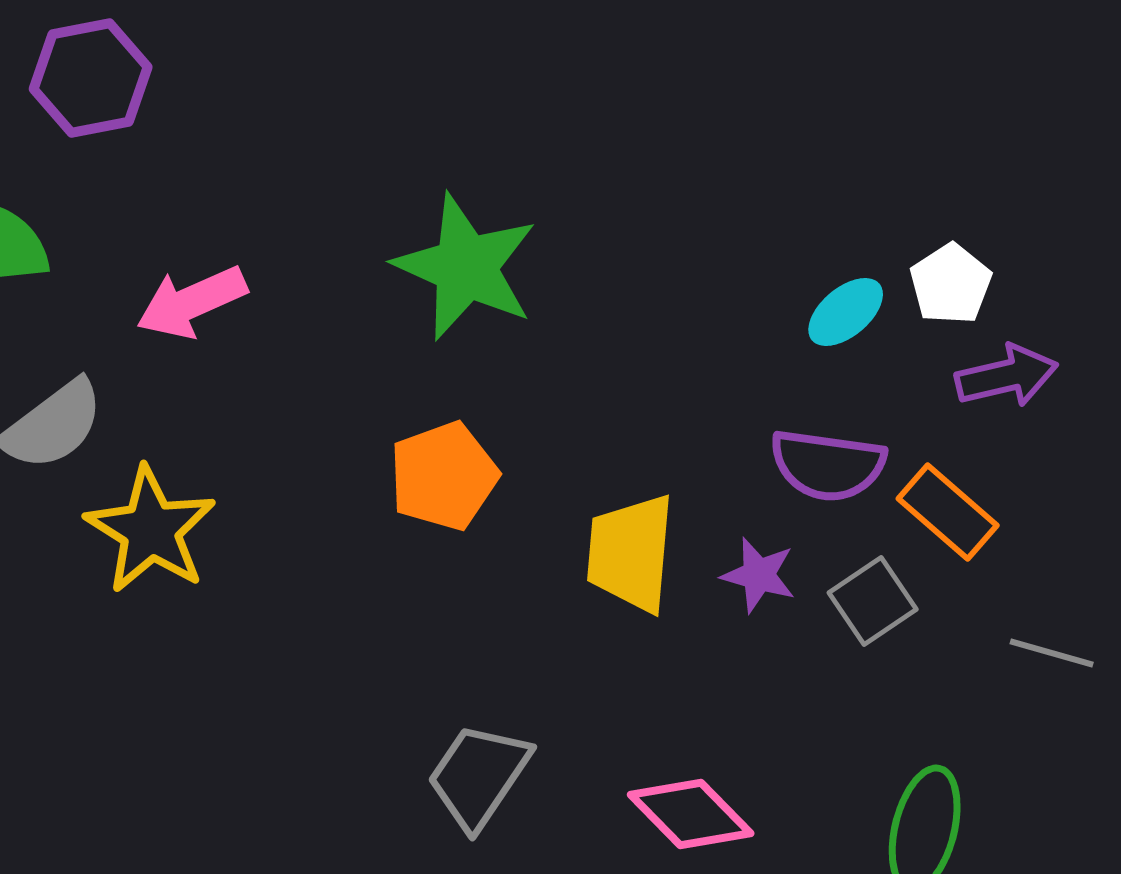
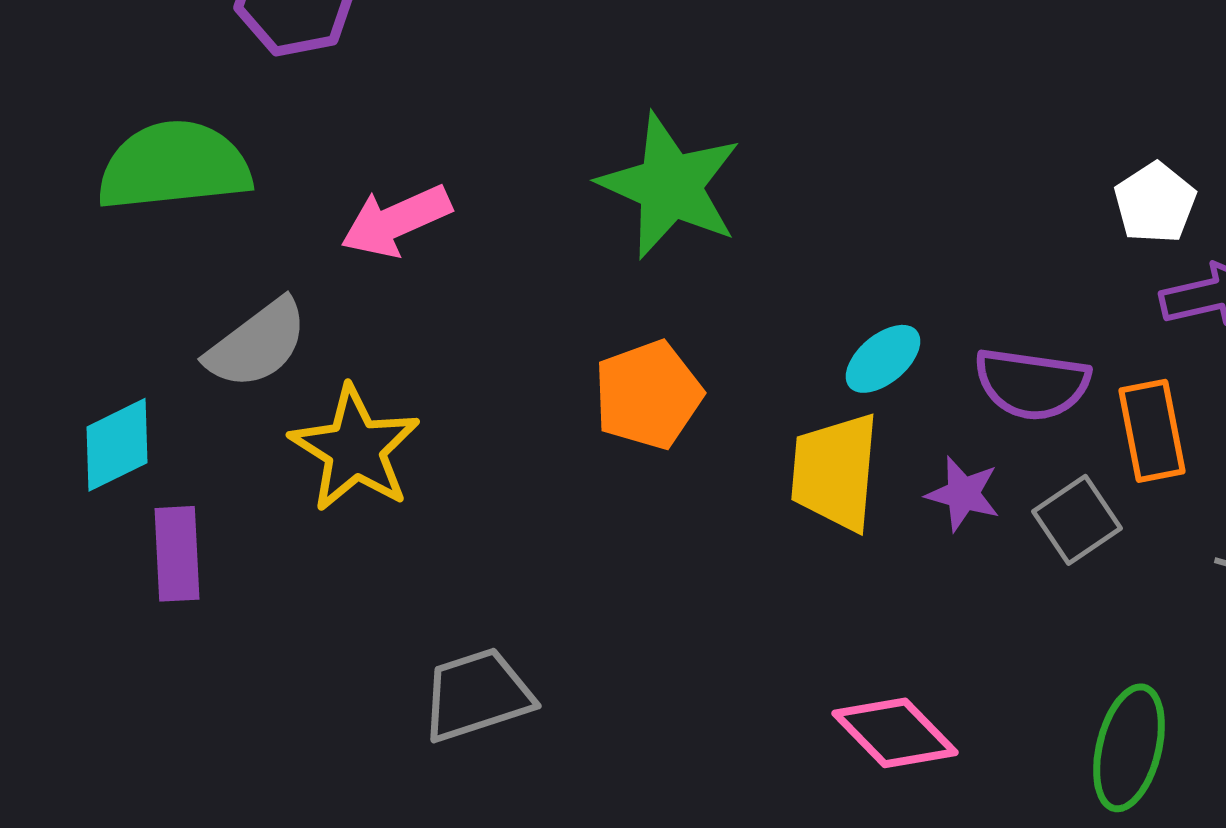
cyan ellipse: (846, 312) -> (883, 359), moved
orange rectangle: (948, 512) -> (1152, 431), turned 38
gray trapezoid: (479, 776) -> (477, 695), moved, turned 38

